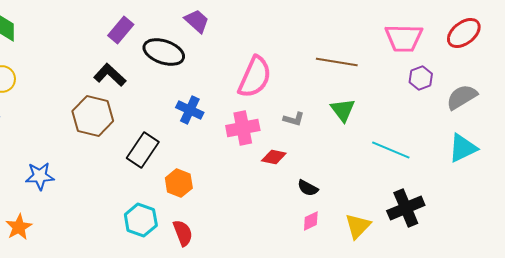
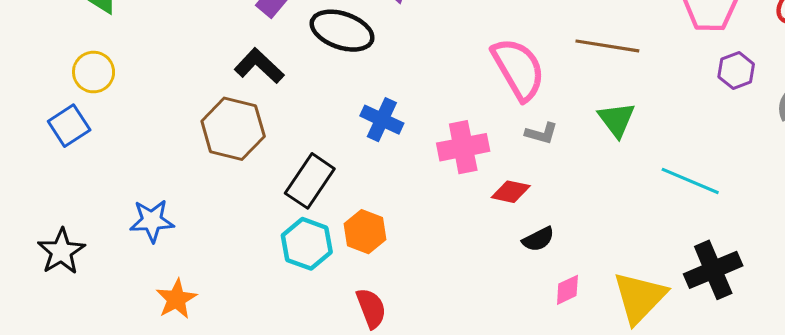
pink semicircle: (255, 77) -> (518, 69), moved, turned -54
black semicircle: (308, 188) -> (538, 239), moved, turned -55
cyan hexagon: (141, 220) -> (307, 244), moved
yellow triangle: (358, 226) -> (640, 297), size x1.4
orange star: (19, 227) -> (176, 299), moved

